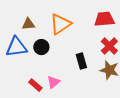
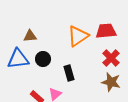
orange triangle: (60, 24) -> (78, 36), moved
black rectangle: (81, 61) -> (69, 73), moved

